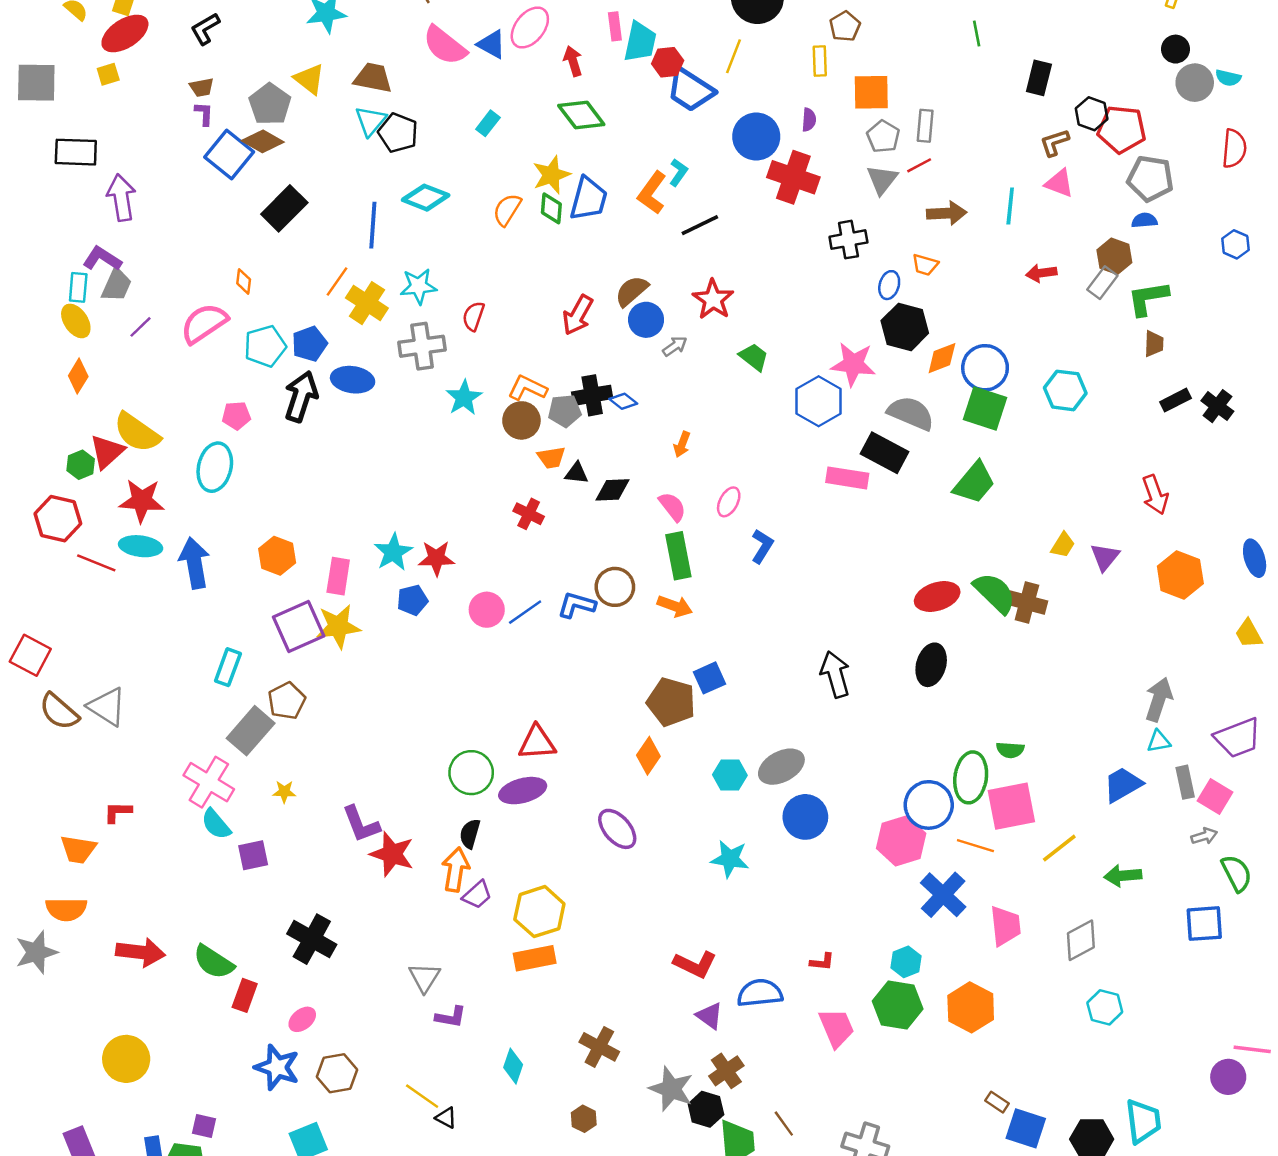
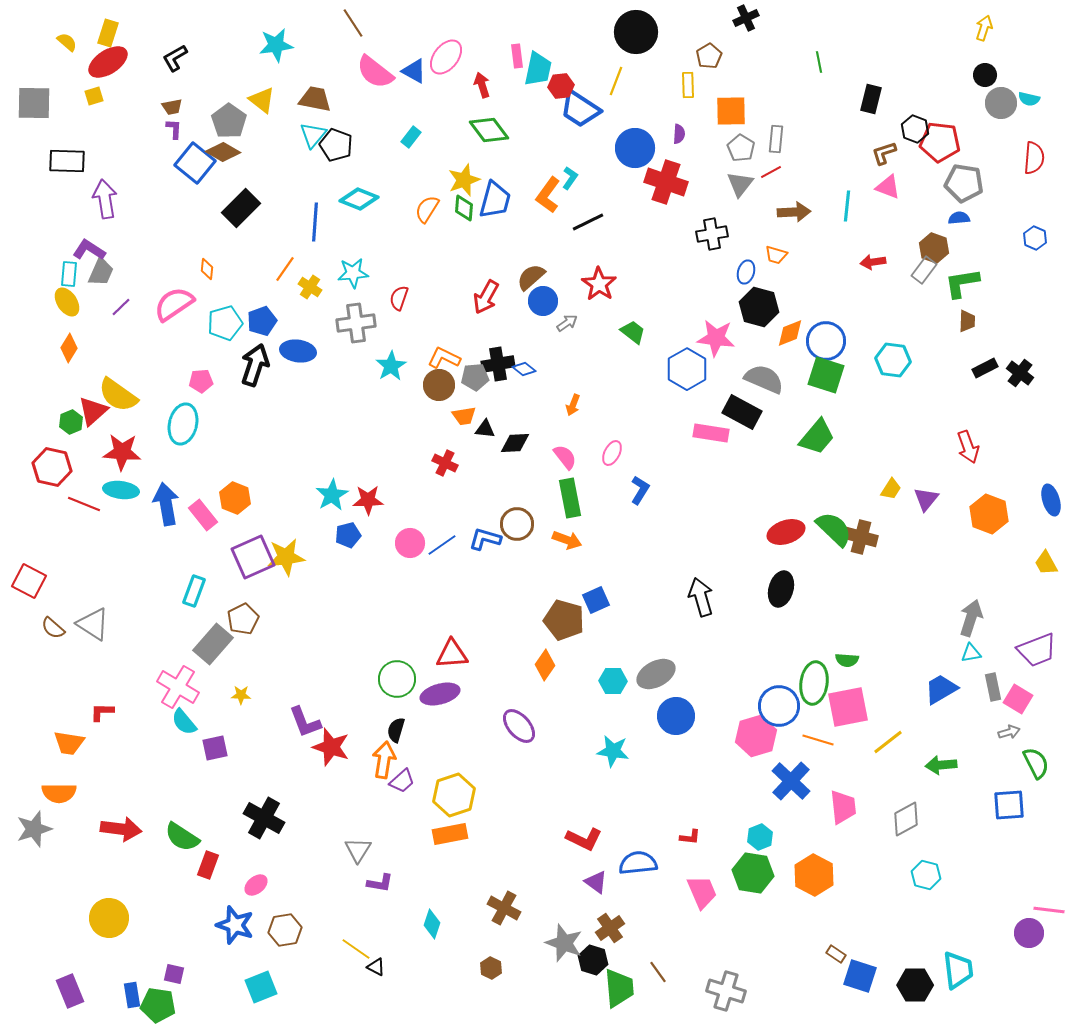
yellow cross: (367, 303) -> (310, 287), size x0.7
pink rectangle: (338, 576) -> (203, 515), moved, turned -48
brown semicircle: (59, 712) -> (53, 628), size x0.7

